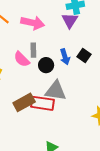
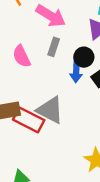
gray rectangle: (33, 50) -> (54, 47), moved
black circle: (46, 65) -> (84, 57), moved

